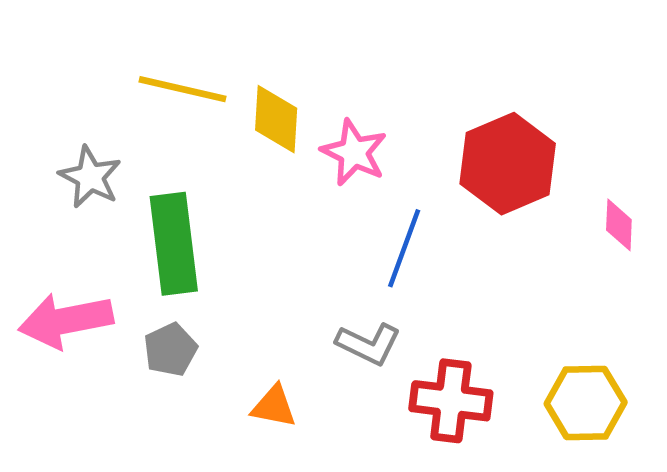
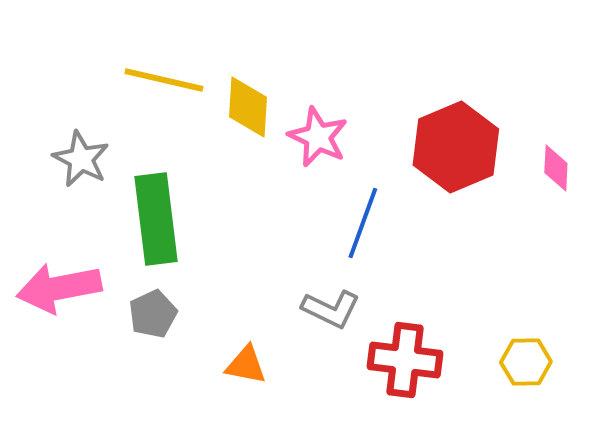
pink diamond: (619, 225) -> (556, 168), moved
yellow hexagon: (586, 403) -> (526, 362), size x0.7

